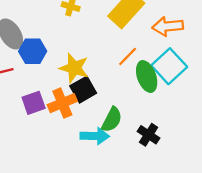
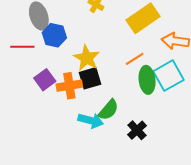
purple square: (34, 103) -> (45, 80), turned -30

